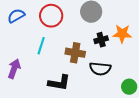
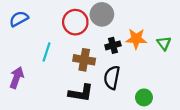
red circle: (51, 16) -> (75, 22), moved
black semicircle: (100, 69) -> (112, 78), turned 95
black L-shape: (59, 83) -> (81, 93), moved

